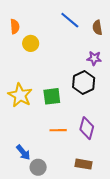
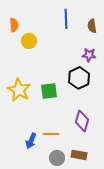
blue line: (70, 20) -> (66, 19), turned 48
orange line: (58, 130) -> (51, 134), moved
blue arrow: (23, 152) -> (31, 141), moved, turned 63
gray circle: (38, 167) -> (57, 158), moved

